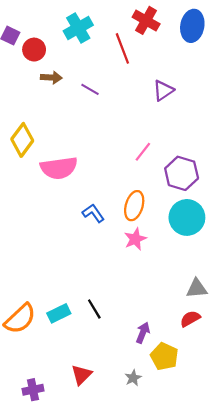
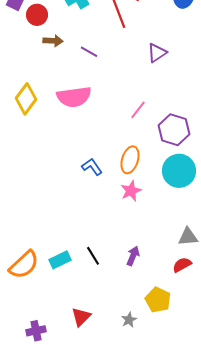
pink semicircle: (59, 168) -> (74, 97), moved
purple arrow: (143, 333) -> (133, 256), moved

